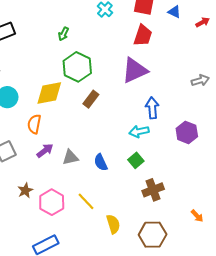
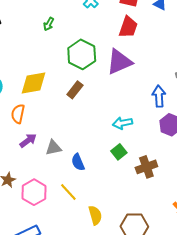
green hexagon: (77, 67) -> (82, 54), moved
blue arrow: (152, 108) -> (159, 96), moved
blue semicircle: (101, 162) -> (78, 162), moved
brown cross: (153, 190) -> (146, 167), moved

